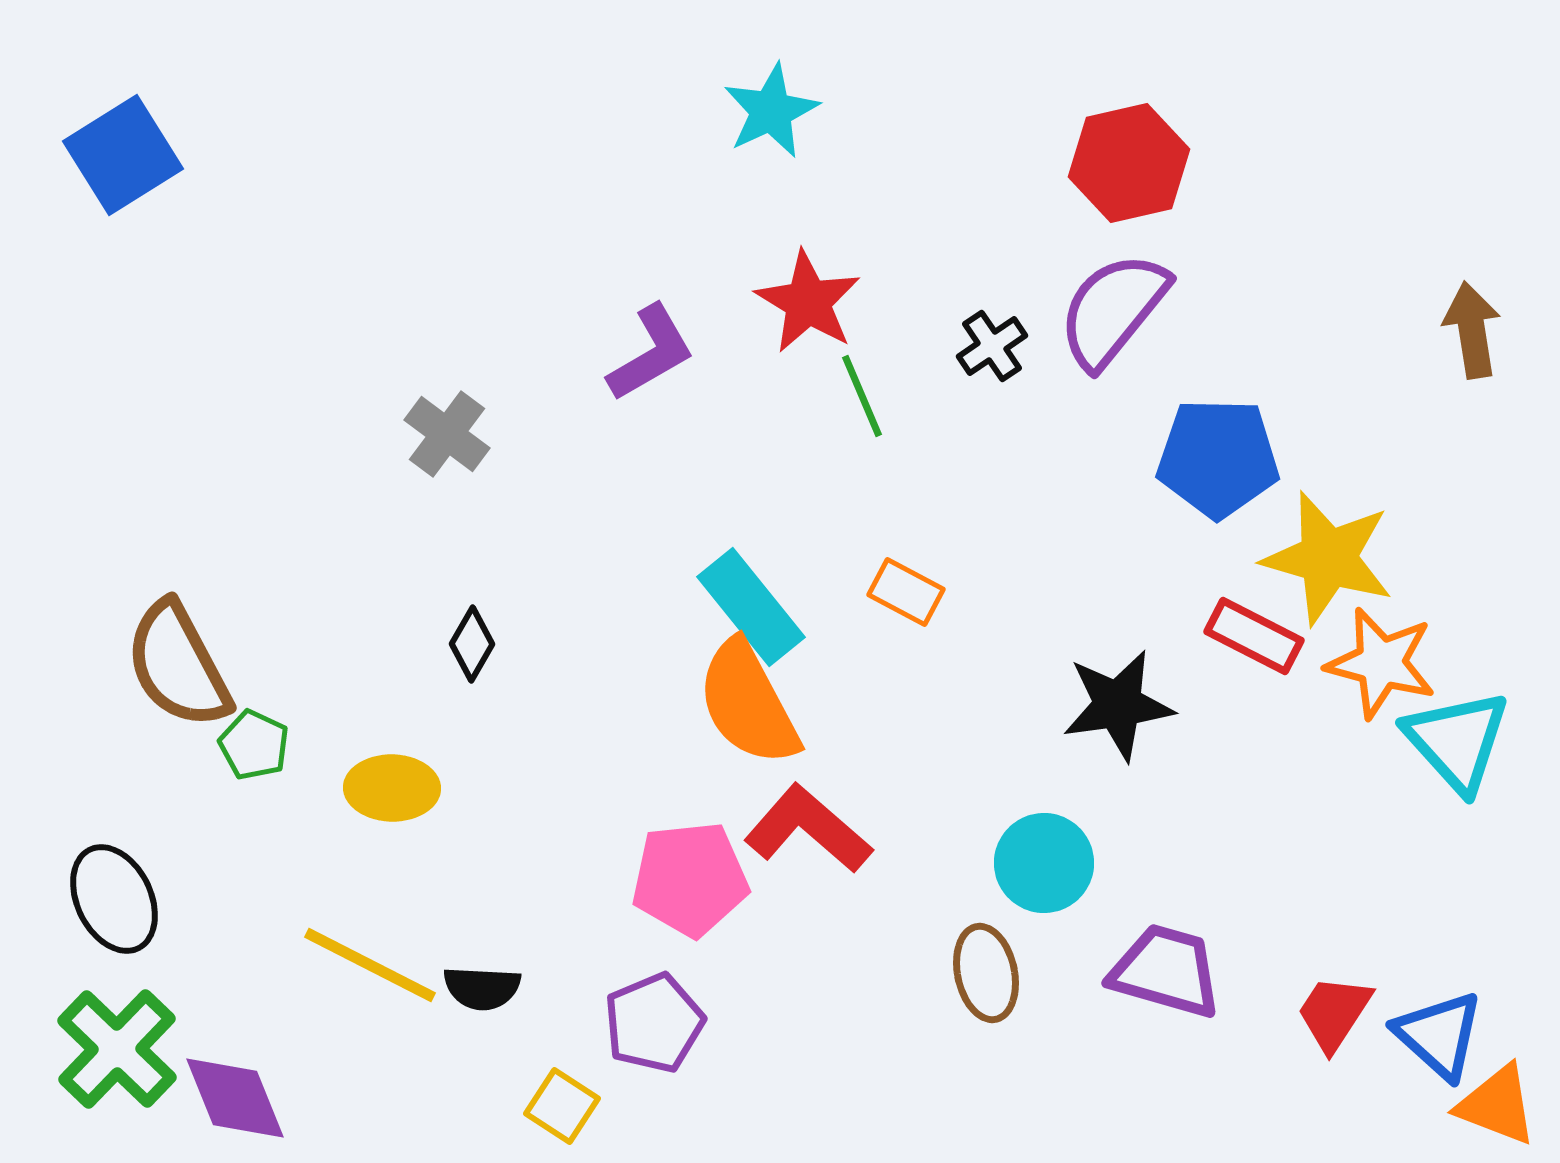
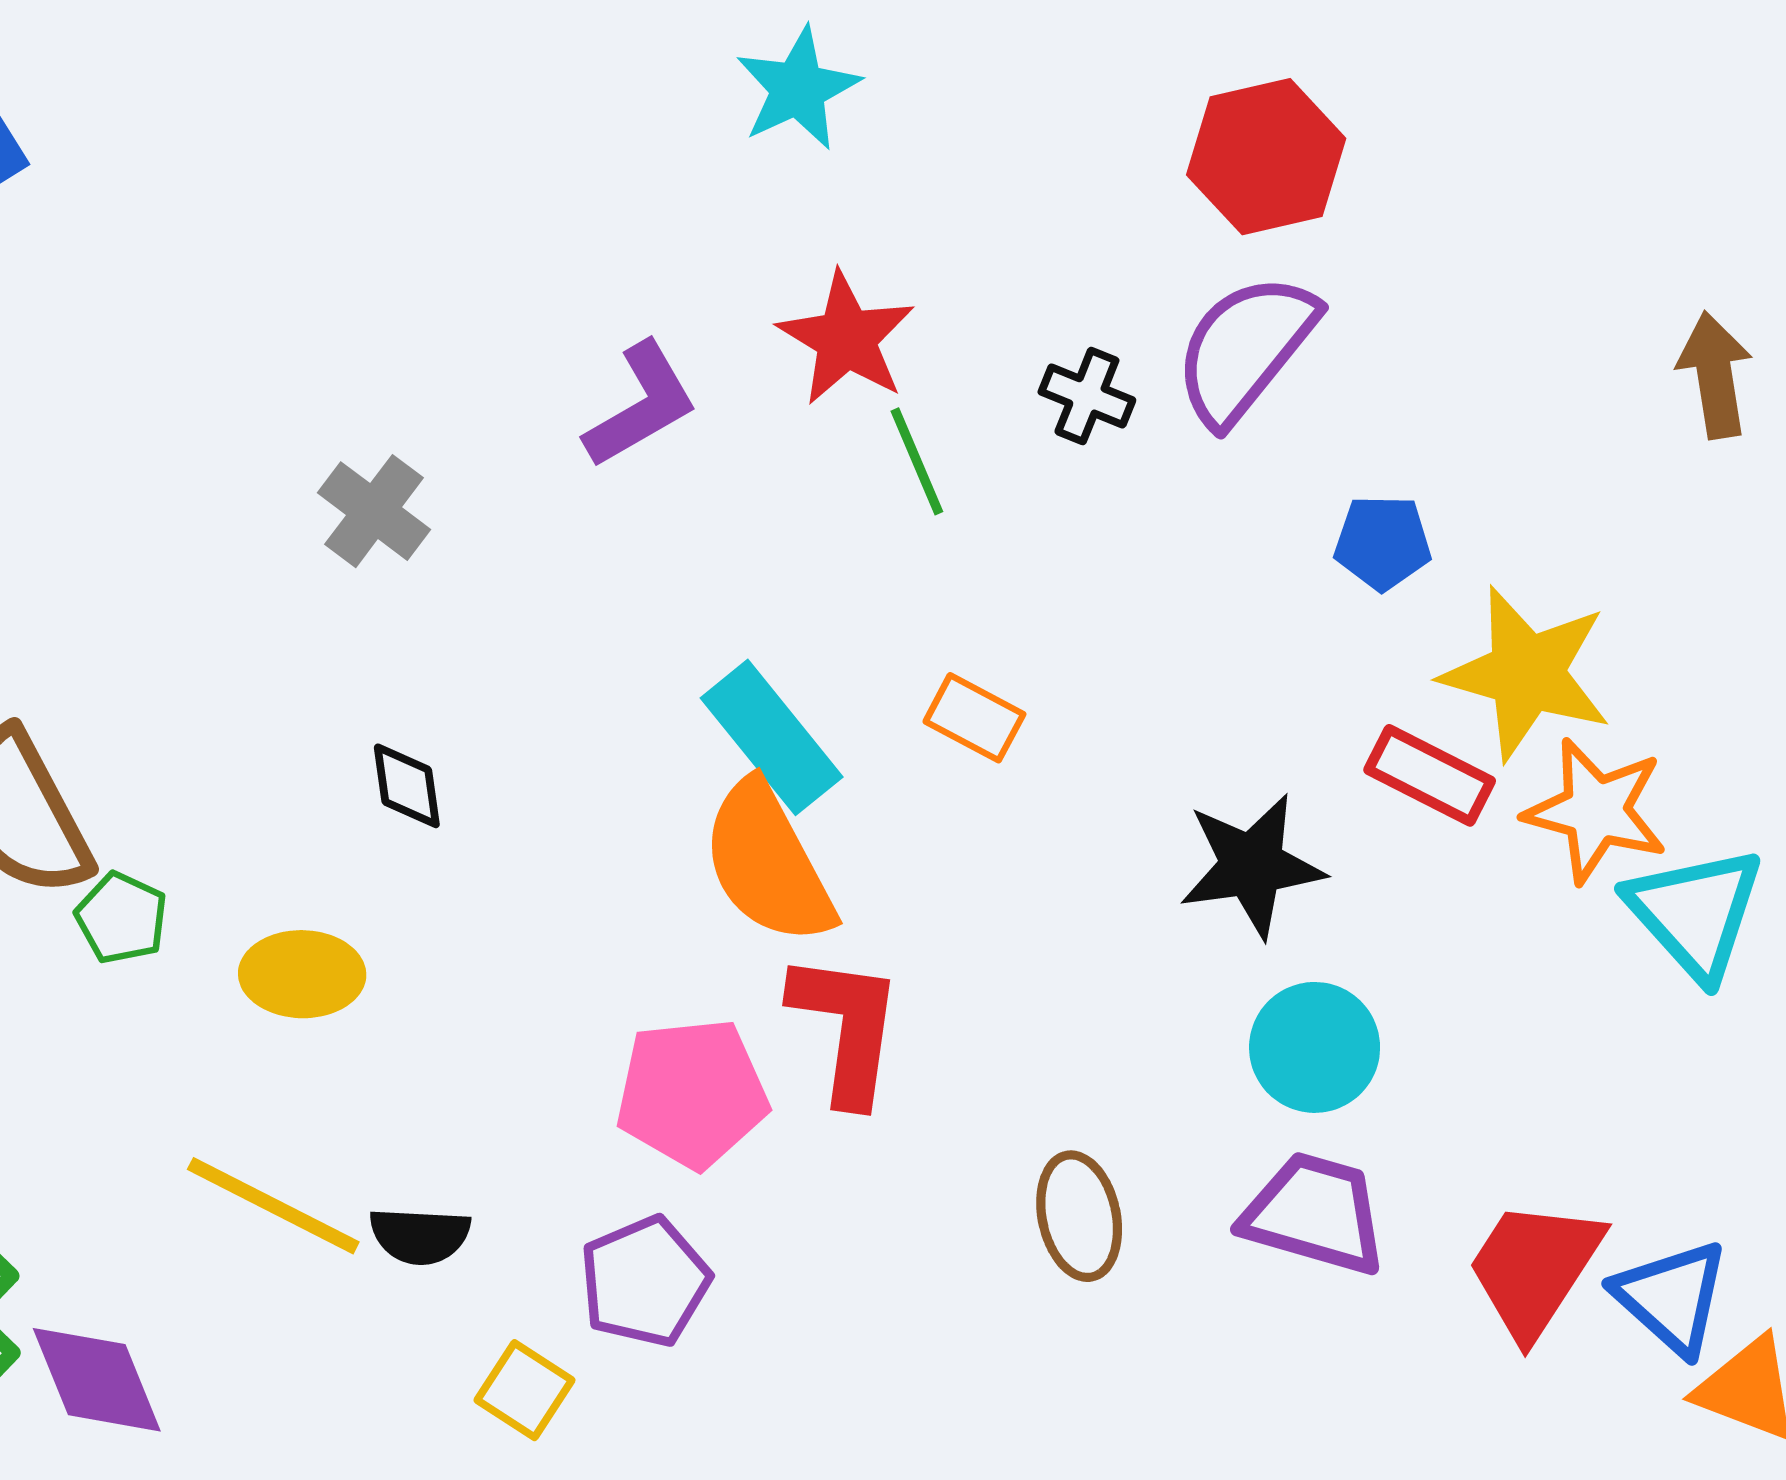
black cross: (992, 346) -> (1087, 396), turned -34
blue pentagon: (1218, 458) -> (1383, 542), size x0.6
black diamond: (472, 644) -> (407, 786), turned -38
red L-shape: (808, 829) -> (846, 1028), turned 57
cyan circle: (1044, 863) -> (1315, 1047), moved
red trapezoid: (1334, 1013) -> (1534, 1268), size x1.4

